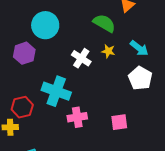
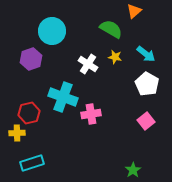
pink cross: (77, 117) -> (91, 114), moved
pink square: (119, 122) -> (146, 121), moved, turned -30

